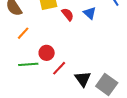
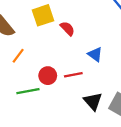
blue triangle: (90, 13) -> (95, 54), moved
red line: (59, 68) -> (73, 75), moved, turned 42

